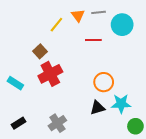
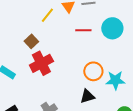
cyan circle: (122, 25) -> (112, 28), moved
cyan star: (121, 104) -> (115, 80), moved

